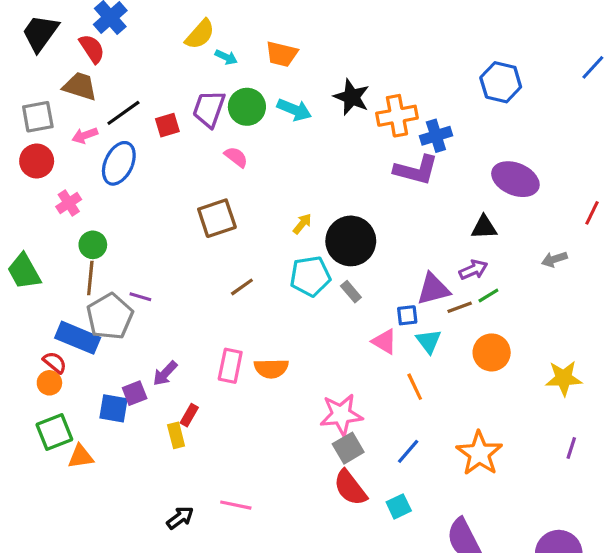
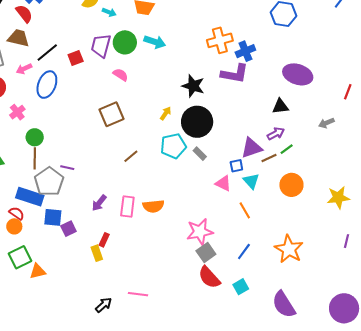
black star: (352, 97) -> (193, 86), moved
purple arrow: (165, 373) -> (99, 203), moved
blue square: (114, 408) -> (53, 217), moved

